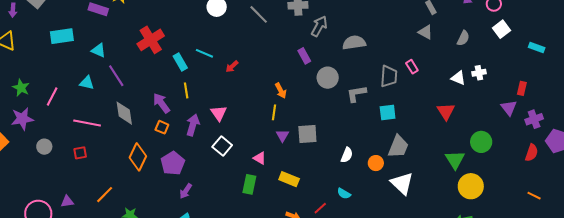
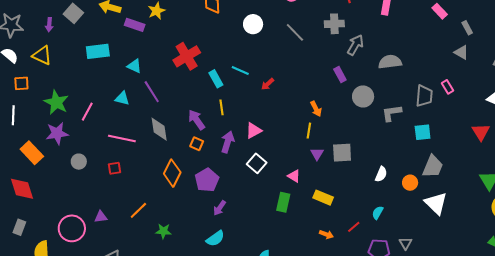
green star: (21, 88) -> (56, 102), size x1.4
pink triangle: (219, 113) -> (254, 131), turned 36
cyan semicircle: (344, 194) -> (378, 213), turned 88

